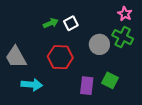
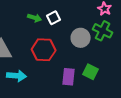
green arrow: (51, 23) -> (35, 18), turned 40

